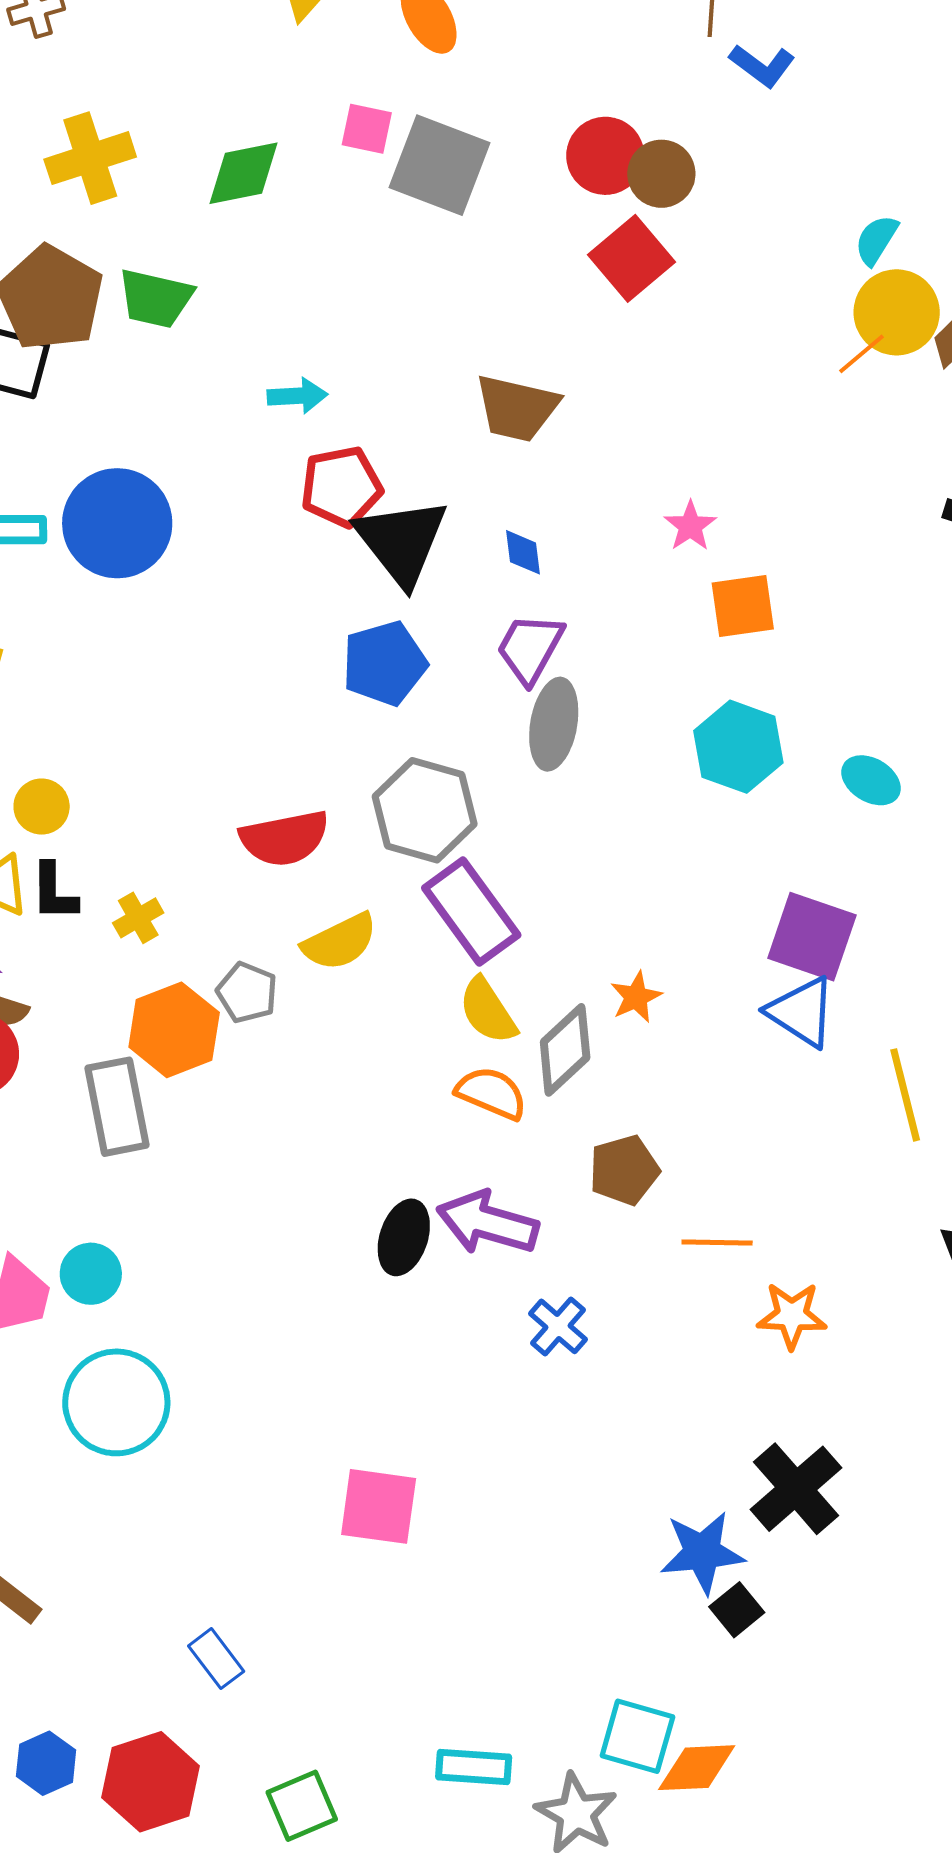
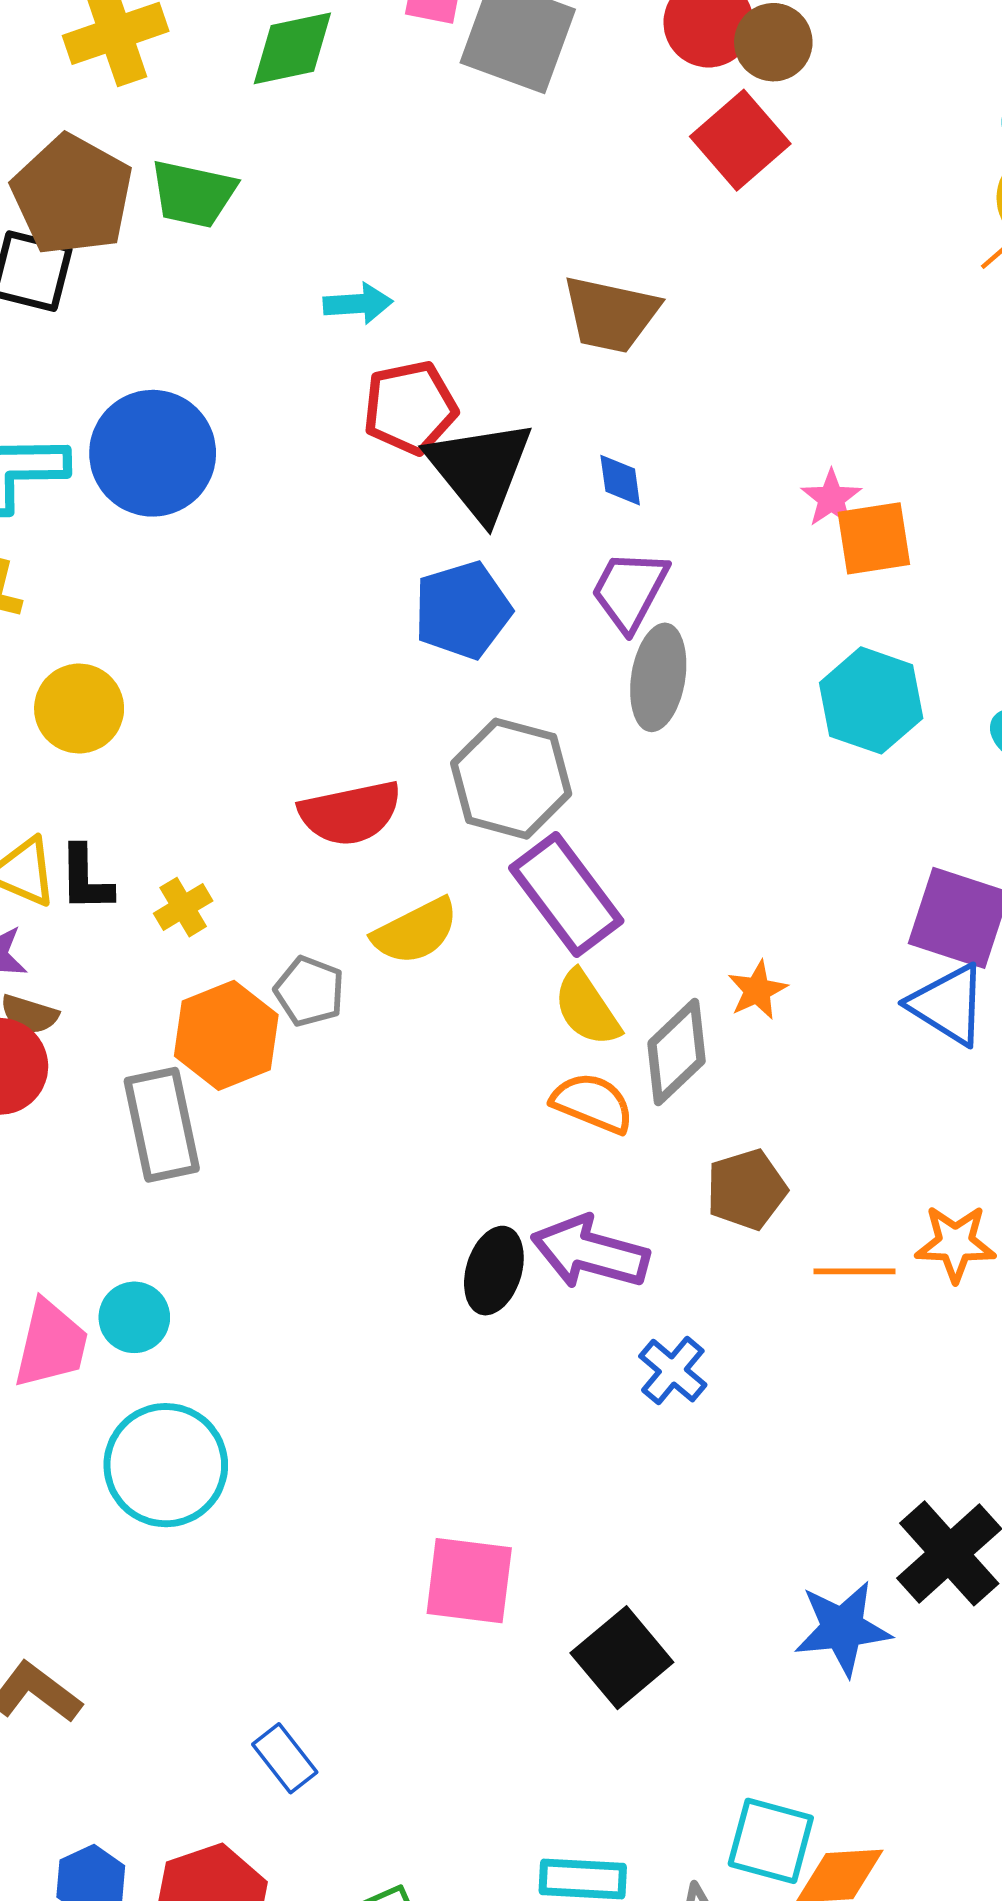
pink star: (690, 526) -> (831, 498), moved
yellow circle: (42, 807) -> (79, 708), moved, size x1.4
orange star: (792, 1315) -> (955, 1243), moved
black square: (737, 1610) -> (622, 1658), moved, size x1.6

